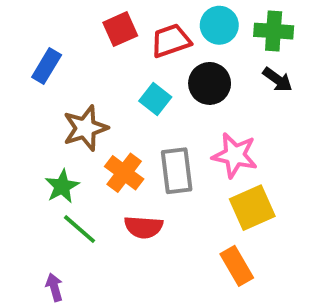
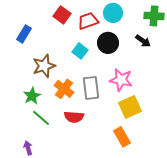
red square: (120, 29) -> (62, 15), turned -30
green cross: (274, 31) -> (154, 16), moved

